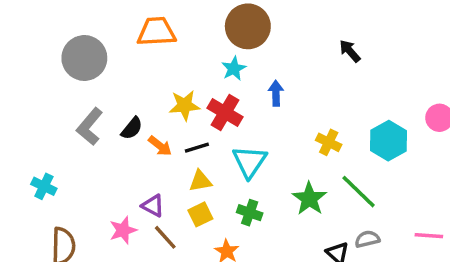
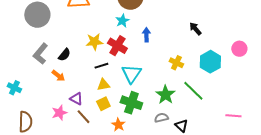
black arrow: (350, 51) -> (195, 29), moved
orange arrow: (160, 146) -> (58, 76), moved
green cross: (250, 213) -> (131, 103), size x1.5
gray semicircle: (367, 239) -> (161, 118), moved

